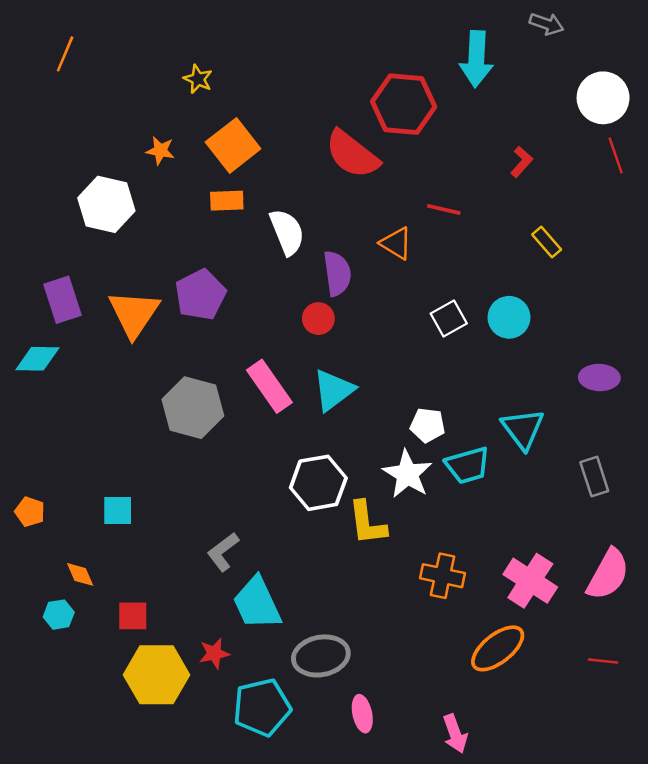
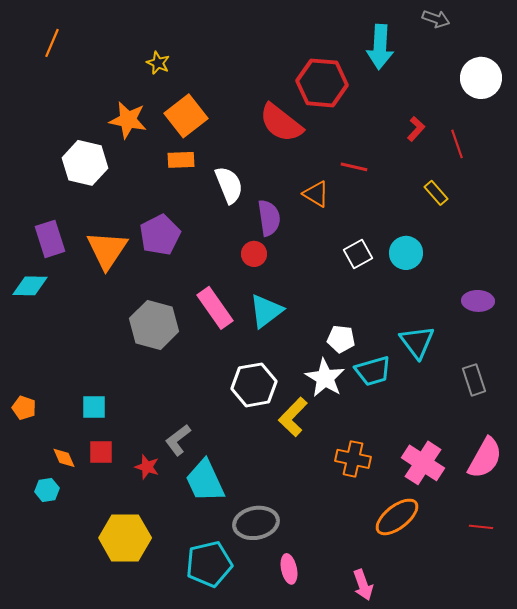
orange star: (160, 150) -> (128, 120), size x1.6
red line: (616, 156) -> (457, 144), moved
yellow L-shape: (367, 523) -> (293, 417), turned 51
red square: (133, 616) -> (101, 452), moved
red star: (214, 653) -> (147, 467), moved, turned 30

